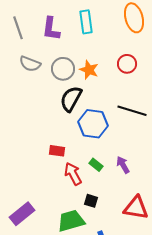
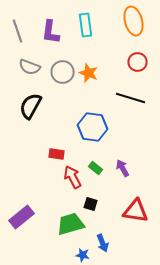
red circle: (127, 64) -> (138, 62), moved
black semicircle: (71, 99) -> (31, 106), moved
black line: (132, 111) -> (131, 98), moved

